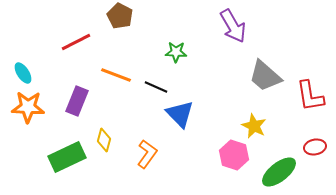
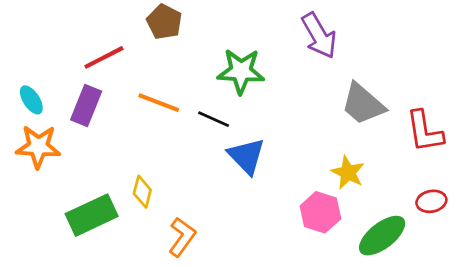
green star: (176, 52) -> (241, 71), size x1.6
purple rectangle: (77, 101) -> (86, 105), moved
orange L-shape: (147, 154) -> (182, 237), moved

